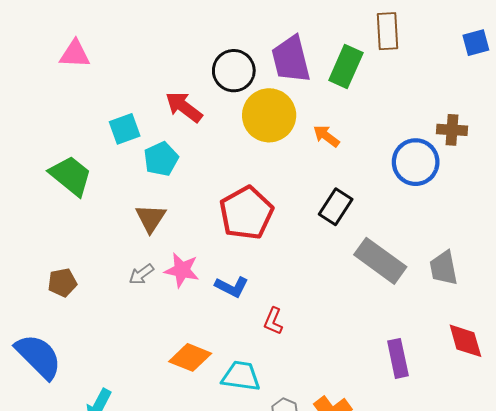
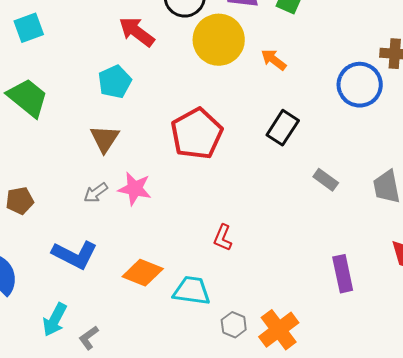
cyan square: (125, 129) -> (29, 28), moved
gray rectangle: (380, 261) -> (326, 180), size x0.5
blue L-shape: (232, 287) -> (75, 255), moved, size x1.4

